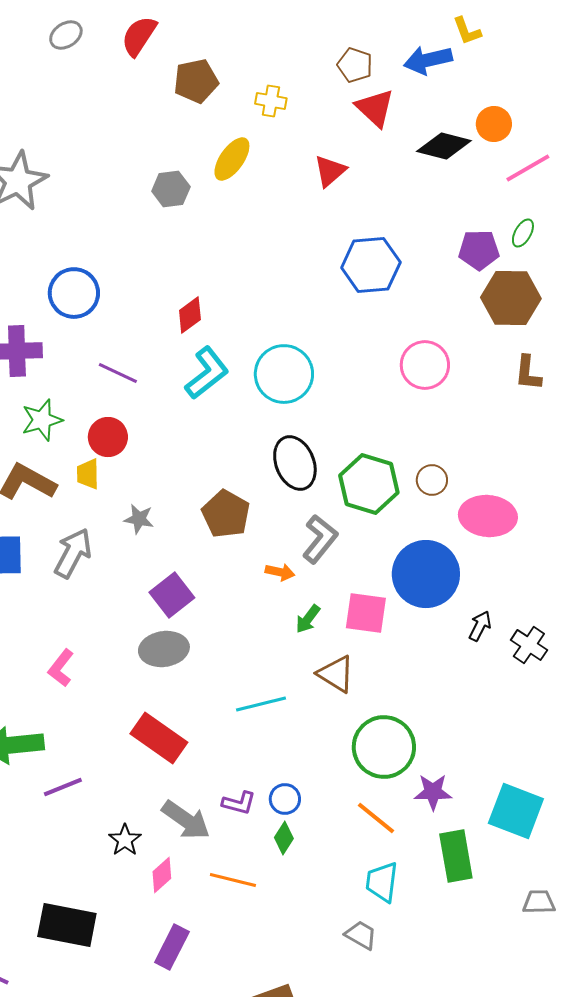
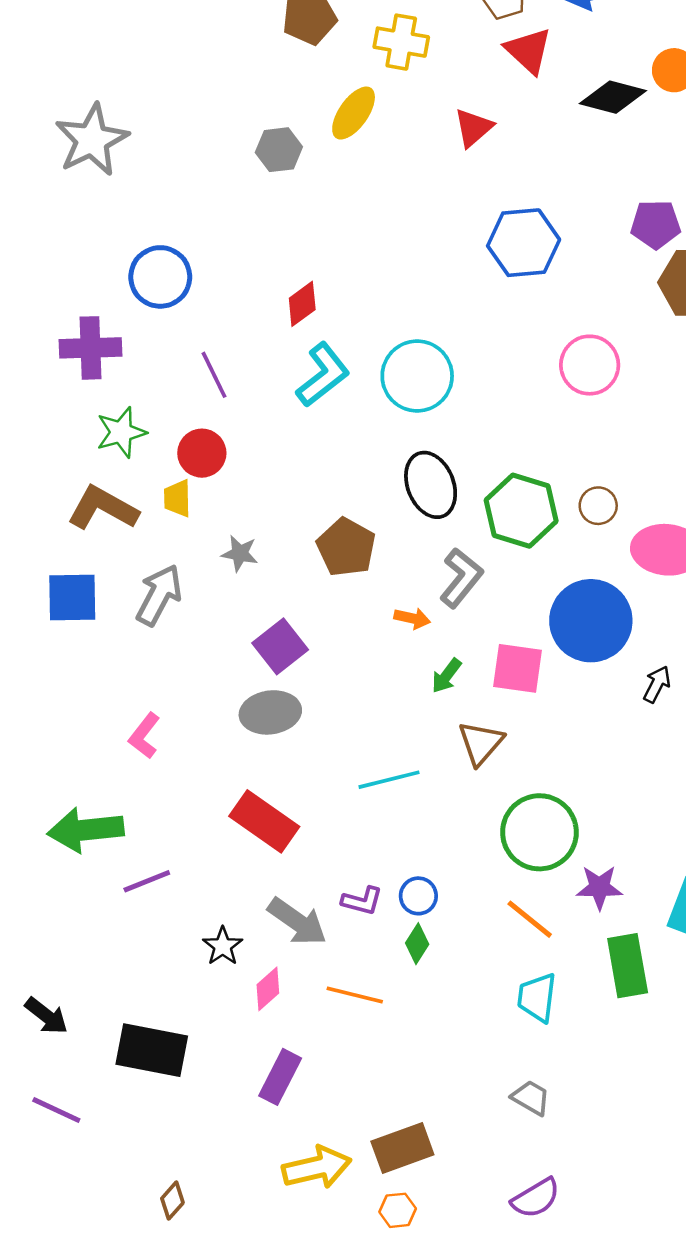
yellow cross: (271, 101) -> (401, 42), size x1.4
purple line: (118, 373) -> (214, 375), turned 39
brown triangle: (336, 674) -> (481, 743), turned 39
gray trapezoid: (361, 935) -> (531, 1098), moved

